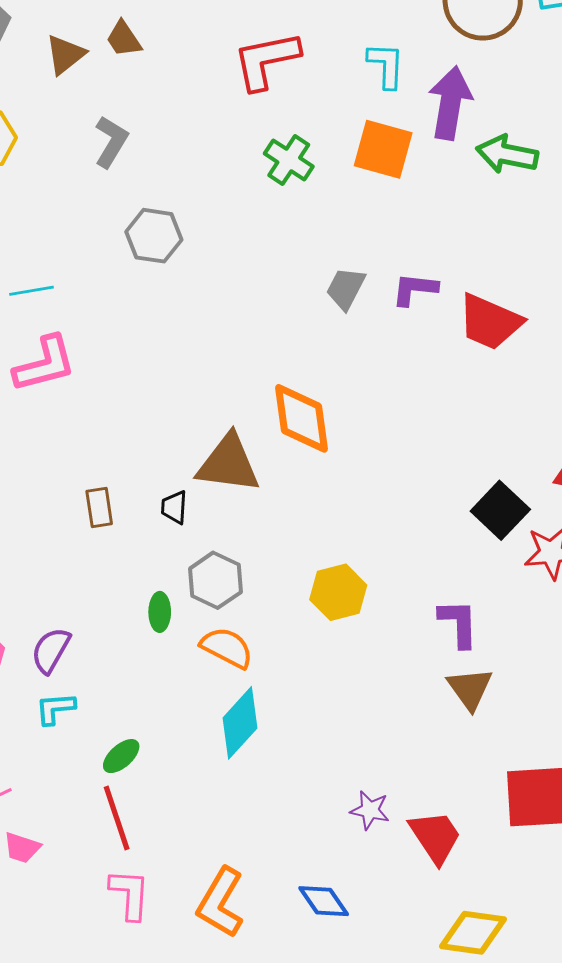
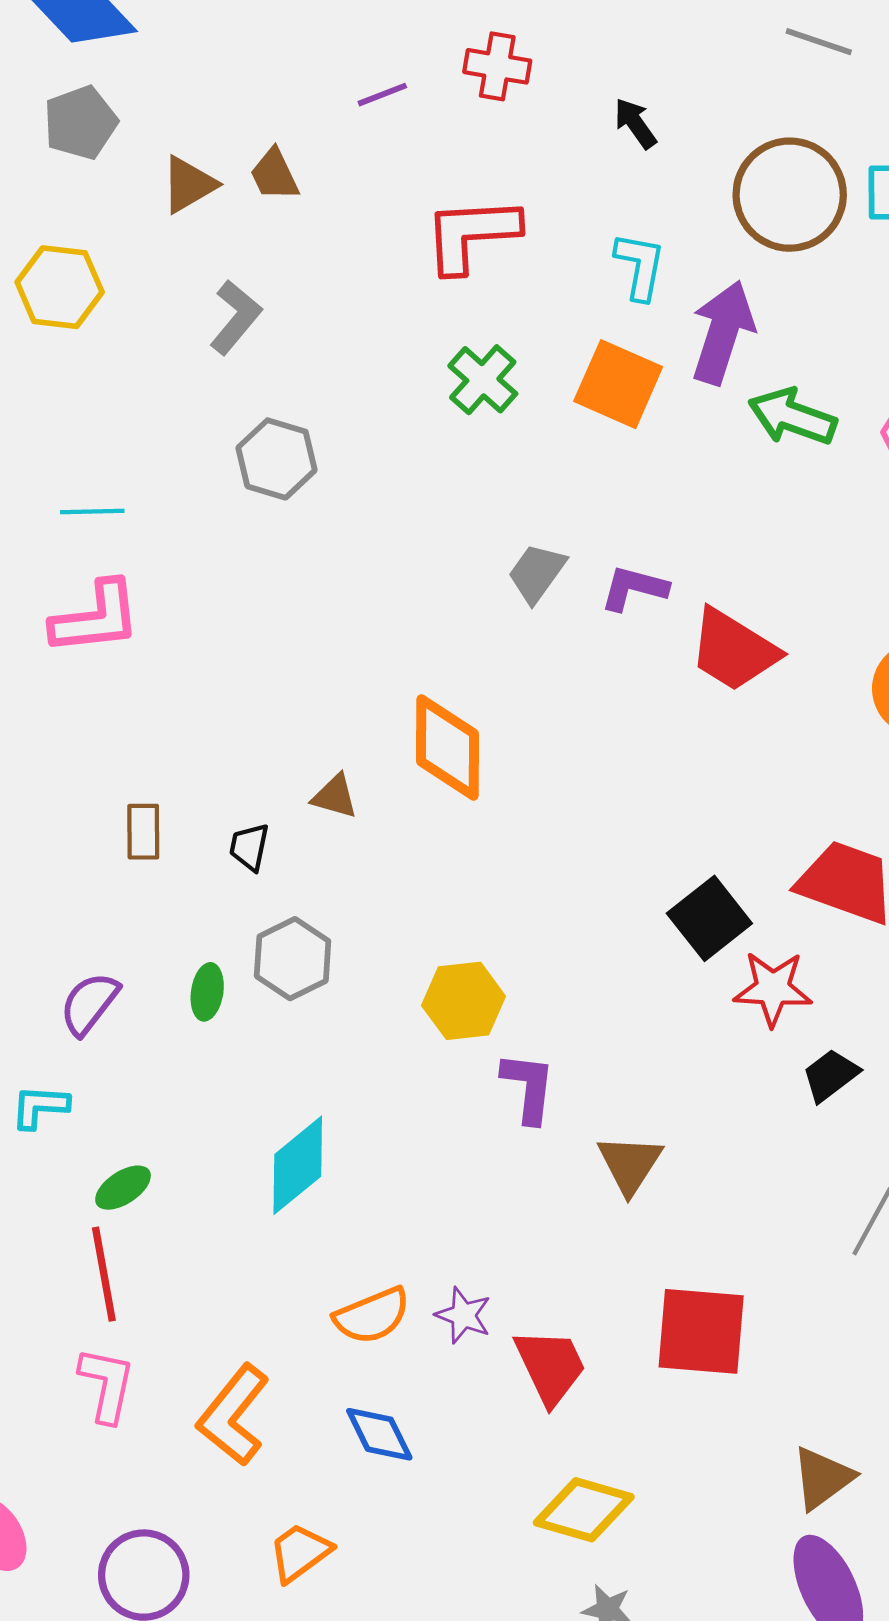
brown triangle: (228, 464) -> (335, 796), size x0.5
purple L-shape: (459, 623) -> (528, 1087), moved
orange semicircle: (227, 648) -> (372, 1316), moved, turned 122
purple semicircle: (51, 650) -> (89, 1004), moved

